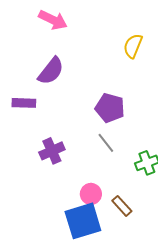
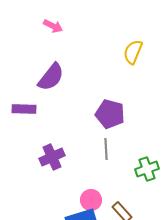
pink arrow: (53, 20) -> (53, 26), size x0.7
gray line: (106, 143) -> (106, 149), turned 35

